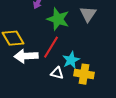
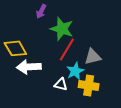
gray triangle: (88, 14) -> (93, 57), moved, turned 42
red line: (51, 47) -> (67, 49), moved

